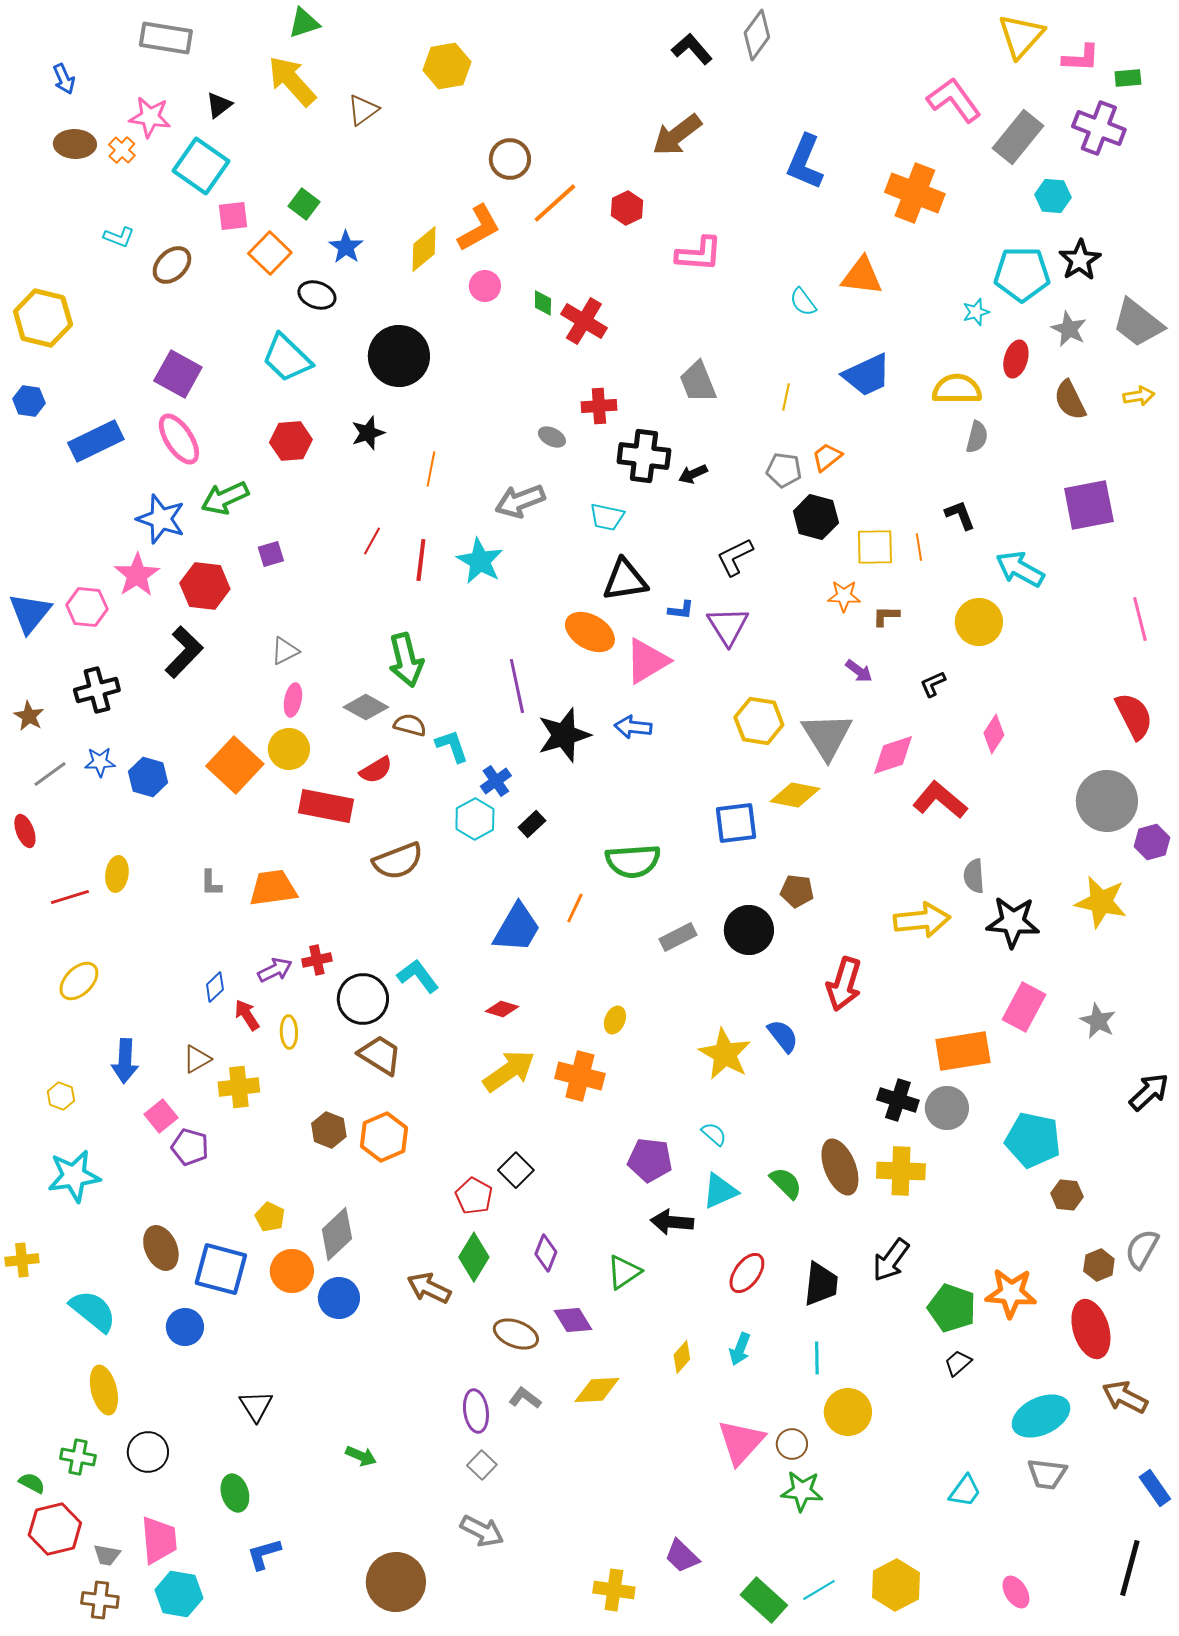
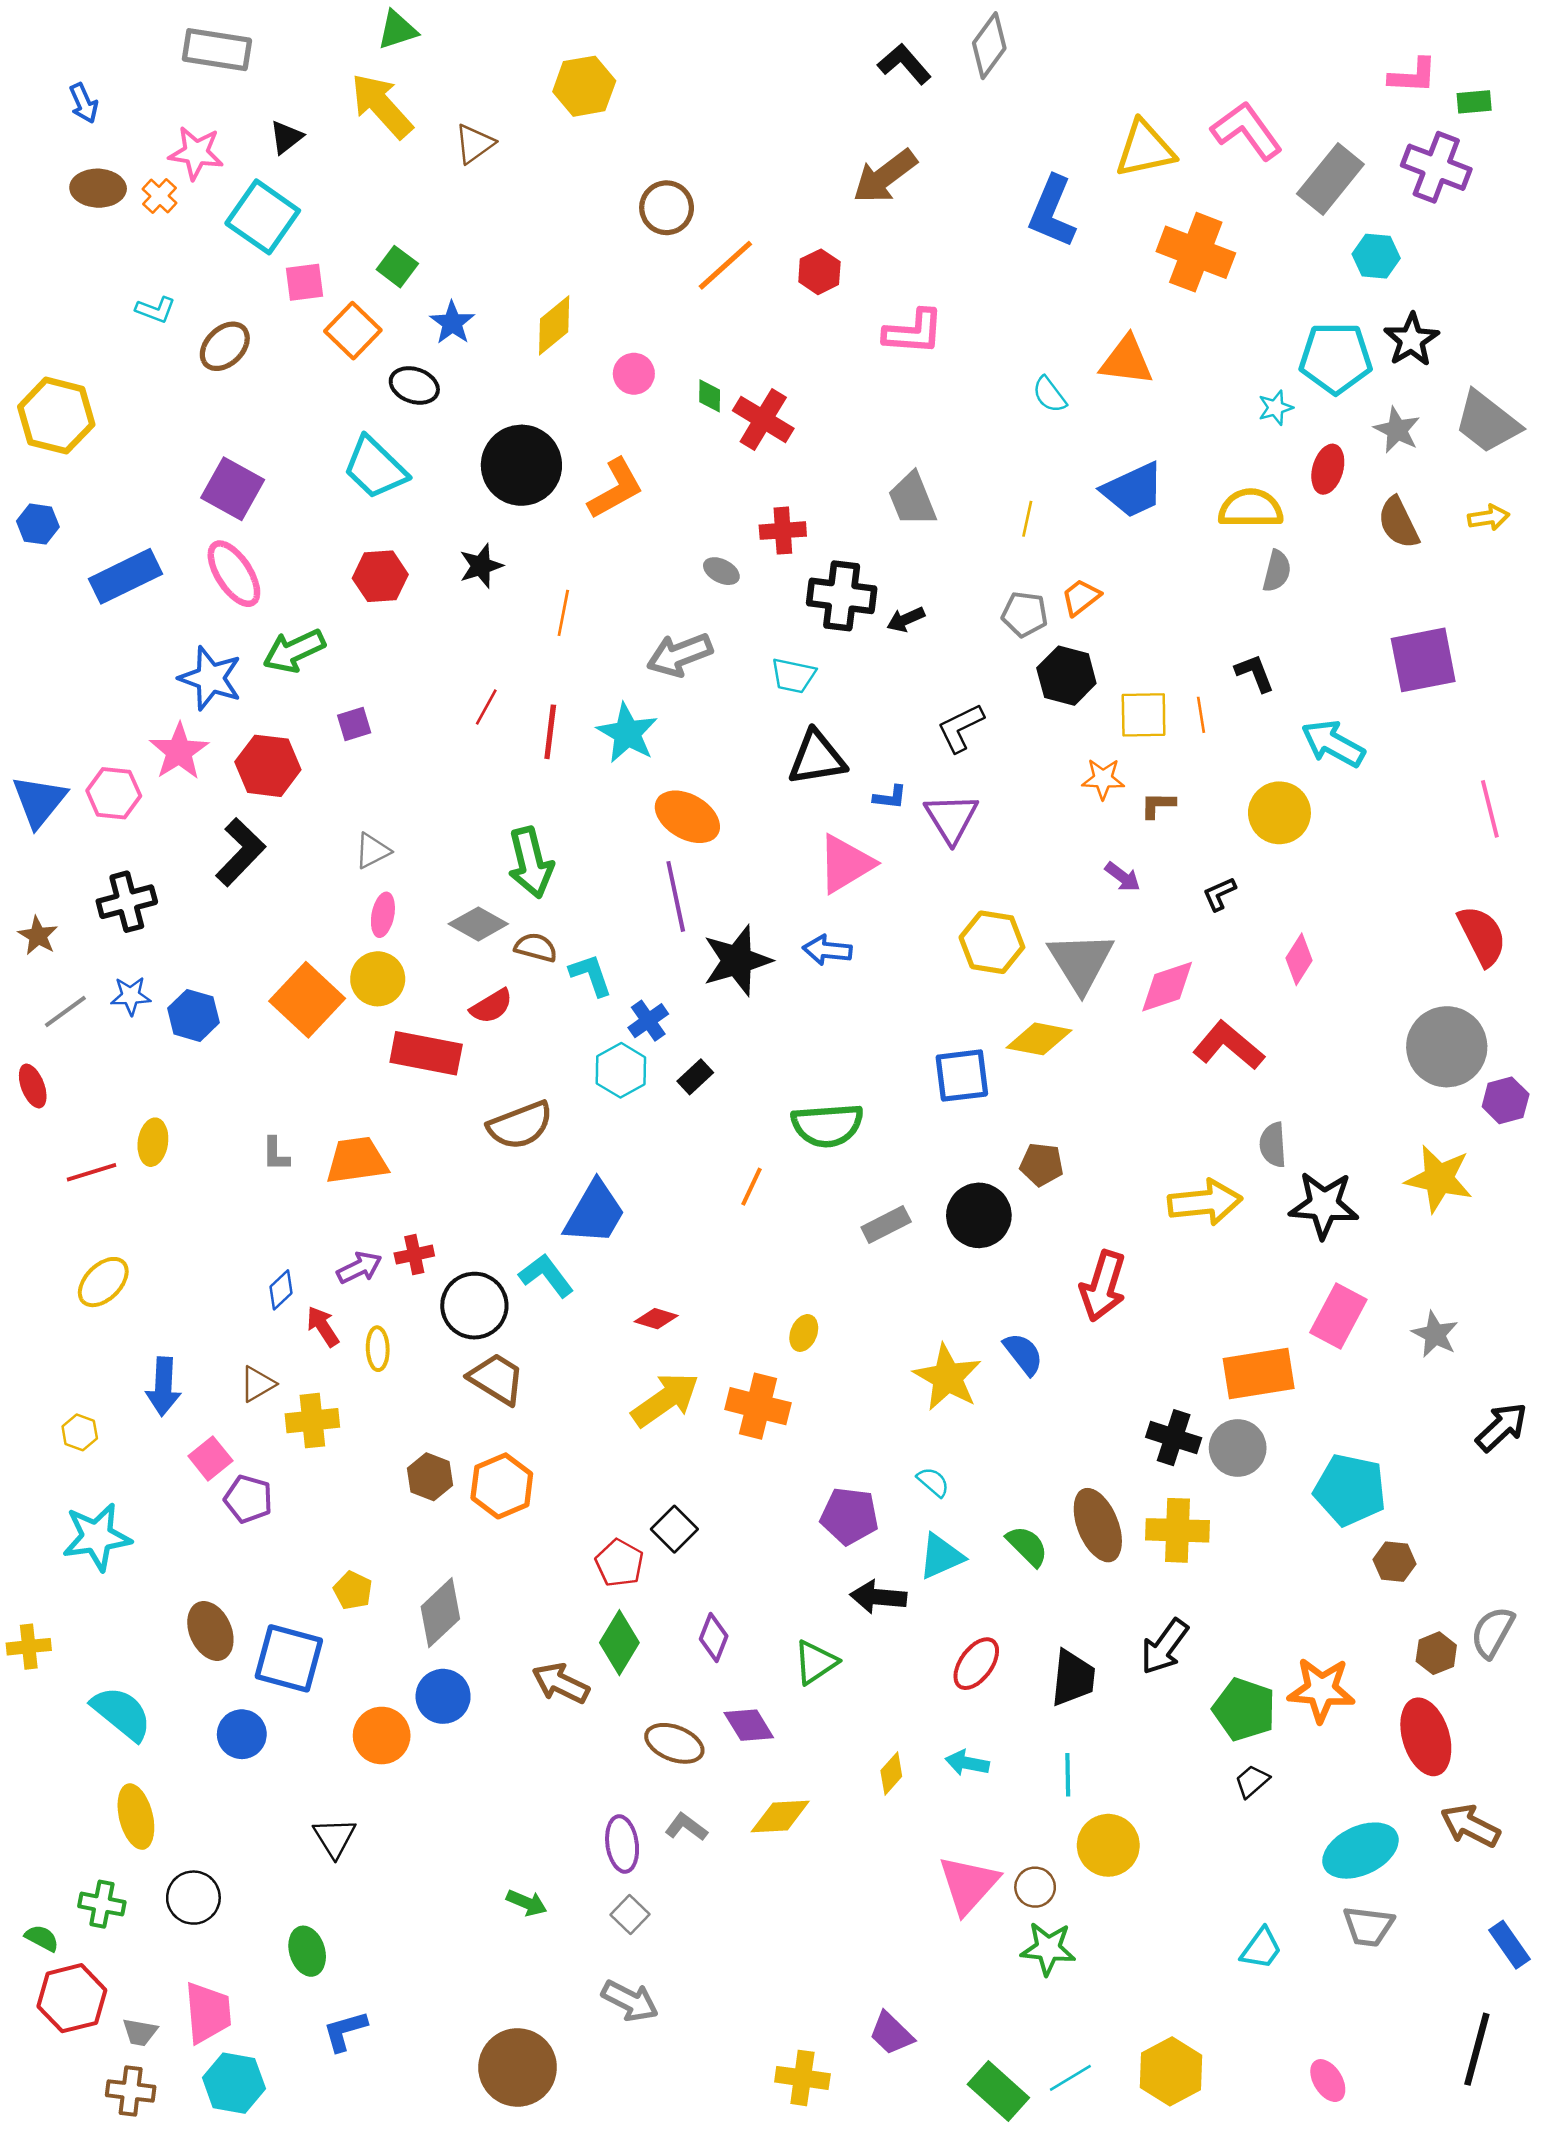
yellow triangle: (1021, 36) -> (1145, 149), moved, turned 36
orange L-shape: (479, 228) -> (616, 489), moved
orange ellipse: (590, 632) -> (687, 817), moved
blue trapezoid: (517, 928) -> (595, 1213), moved
orange circle: (292, 1271) -> (382, 1736), moved
cyan arrow: (740, 1349) -> (967, 1763), turned 80
green arrow: (361, 1456) -> (527, 1903), moved

